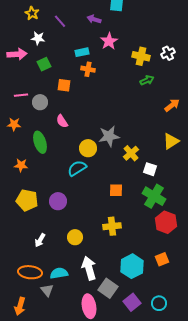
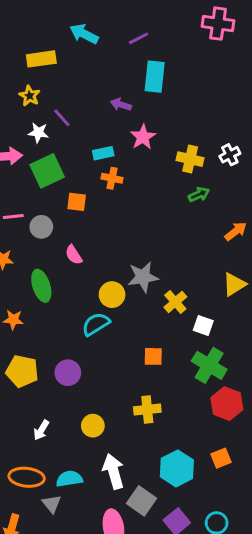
purple line: (60, 21) -> (62, 118), moved
green square: (44, 64) -> (47, 171), size x1.6

